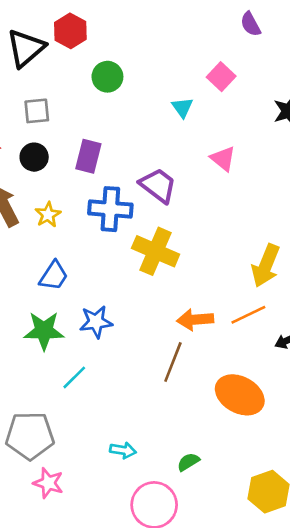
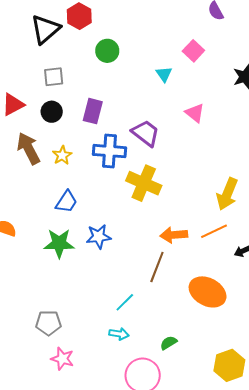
cyan line: (74, 377) -> (125, 302), moved
gray pentagon: (30, 436) -> (48, 323), size x0.7

